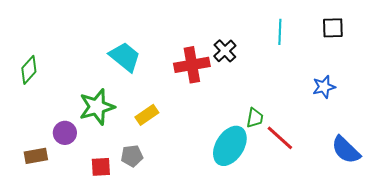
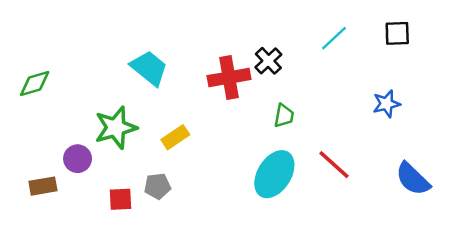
cyan line: (280, 32) -> (334, 38), turned 45
green diamond: (29, 70) -> (35, 83), turned 32
green trapezoid: (255, 118) -> (284, 116), moved

